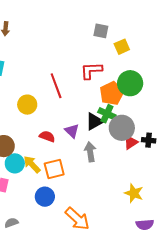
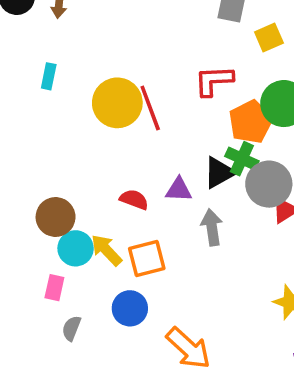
yellow circle: (27, 105) -> (117, 103), moved, size x1.4
purple triangle: (72, 131) -> (179, 190), turned -42
gray semicircle: (11, 223) -> (71, 328), moved, turned -48

